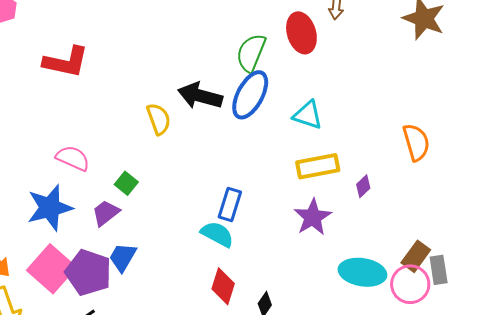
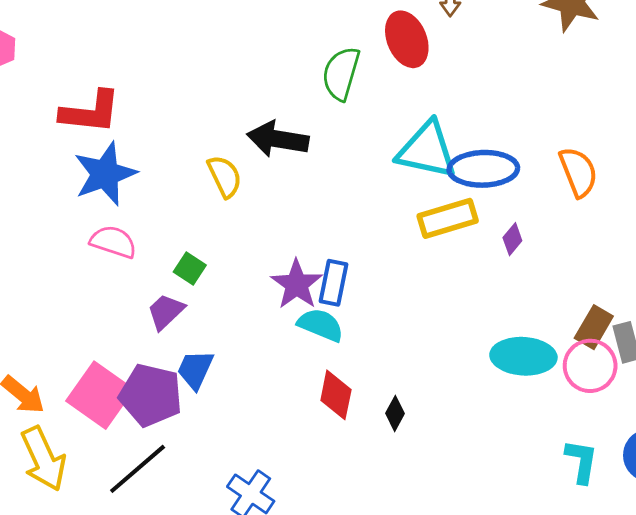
blue ellipse: (250, 95) -> (483, 169), moved, turned 66
cyan triangle: (308, 115) -> (427, 150), size x1.5
blue star: (50, 208) -> (105, 174), moved
purple star: (313, 217) -> (297, 284), moved

